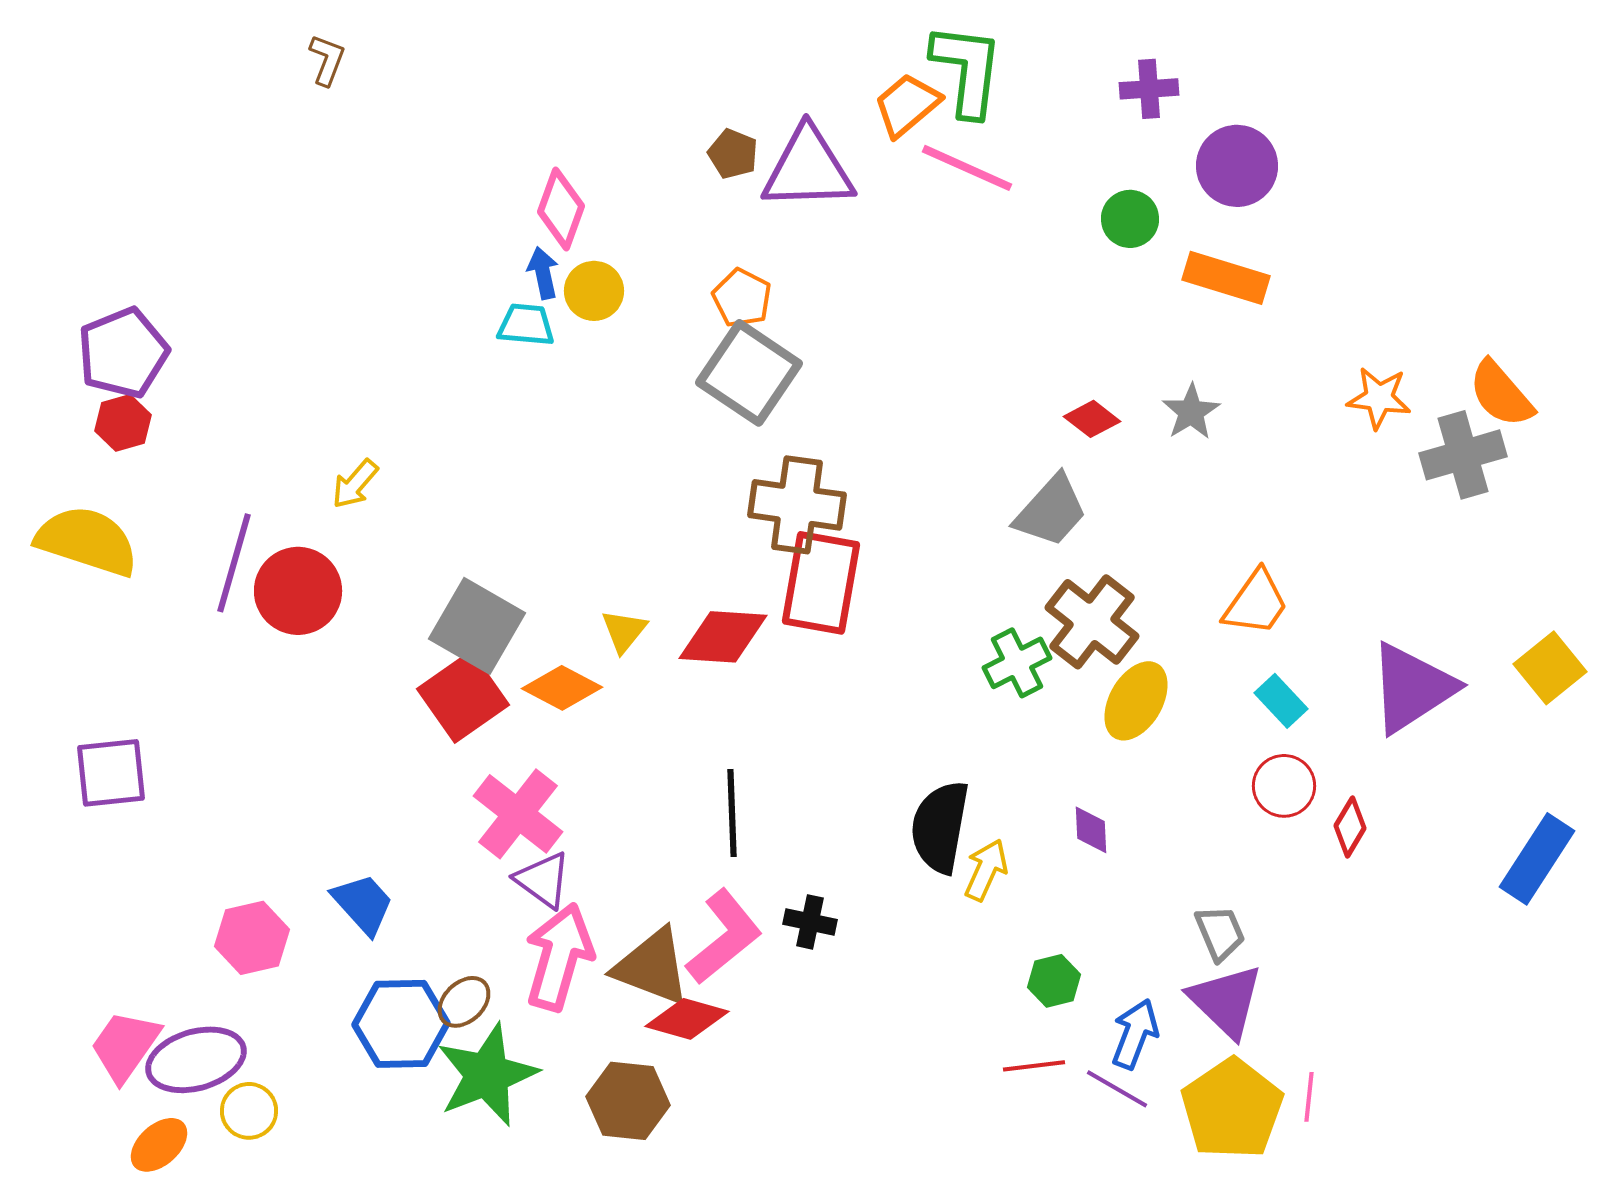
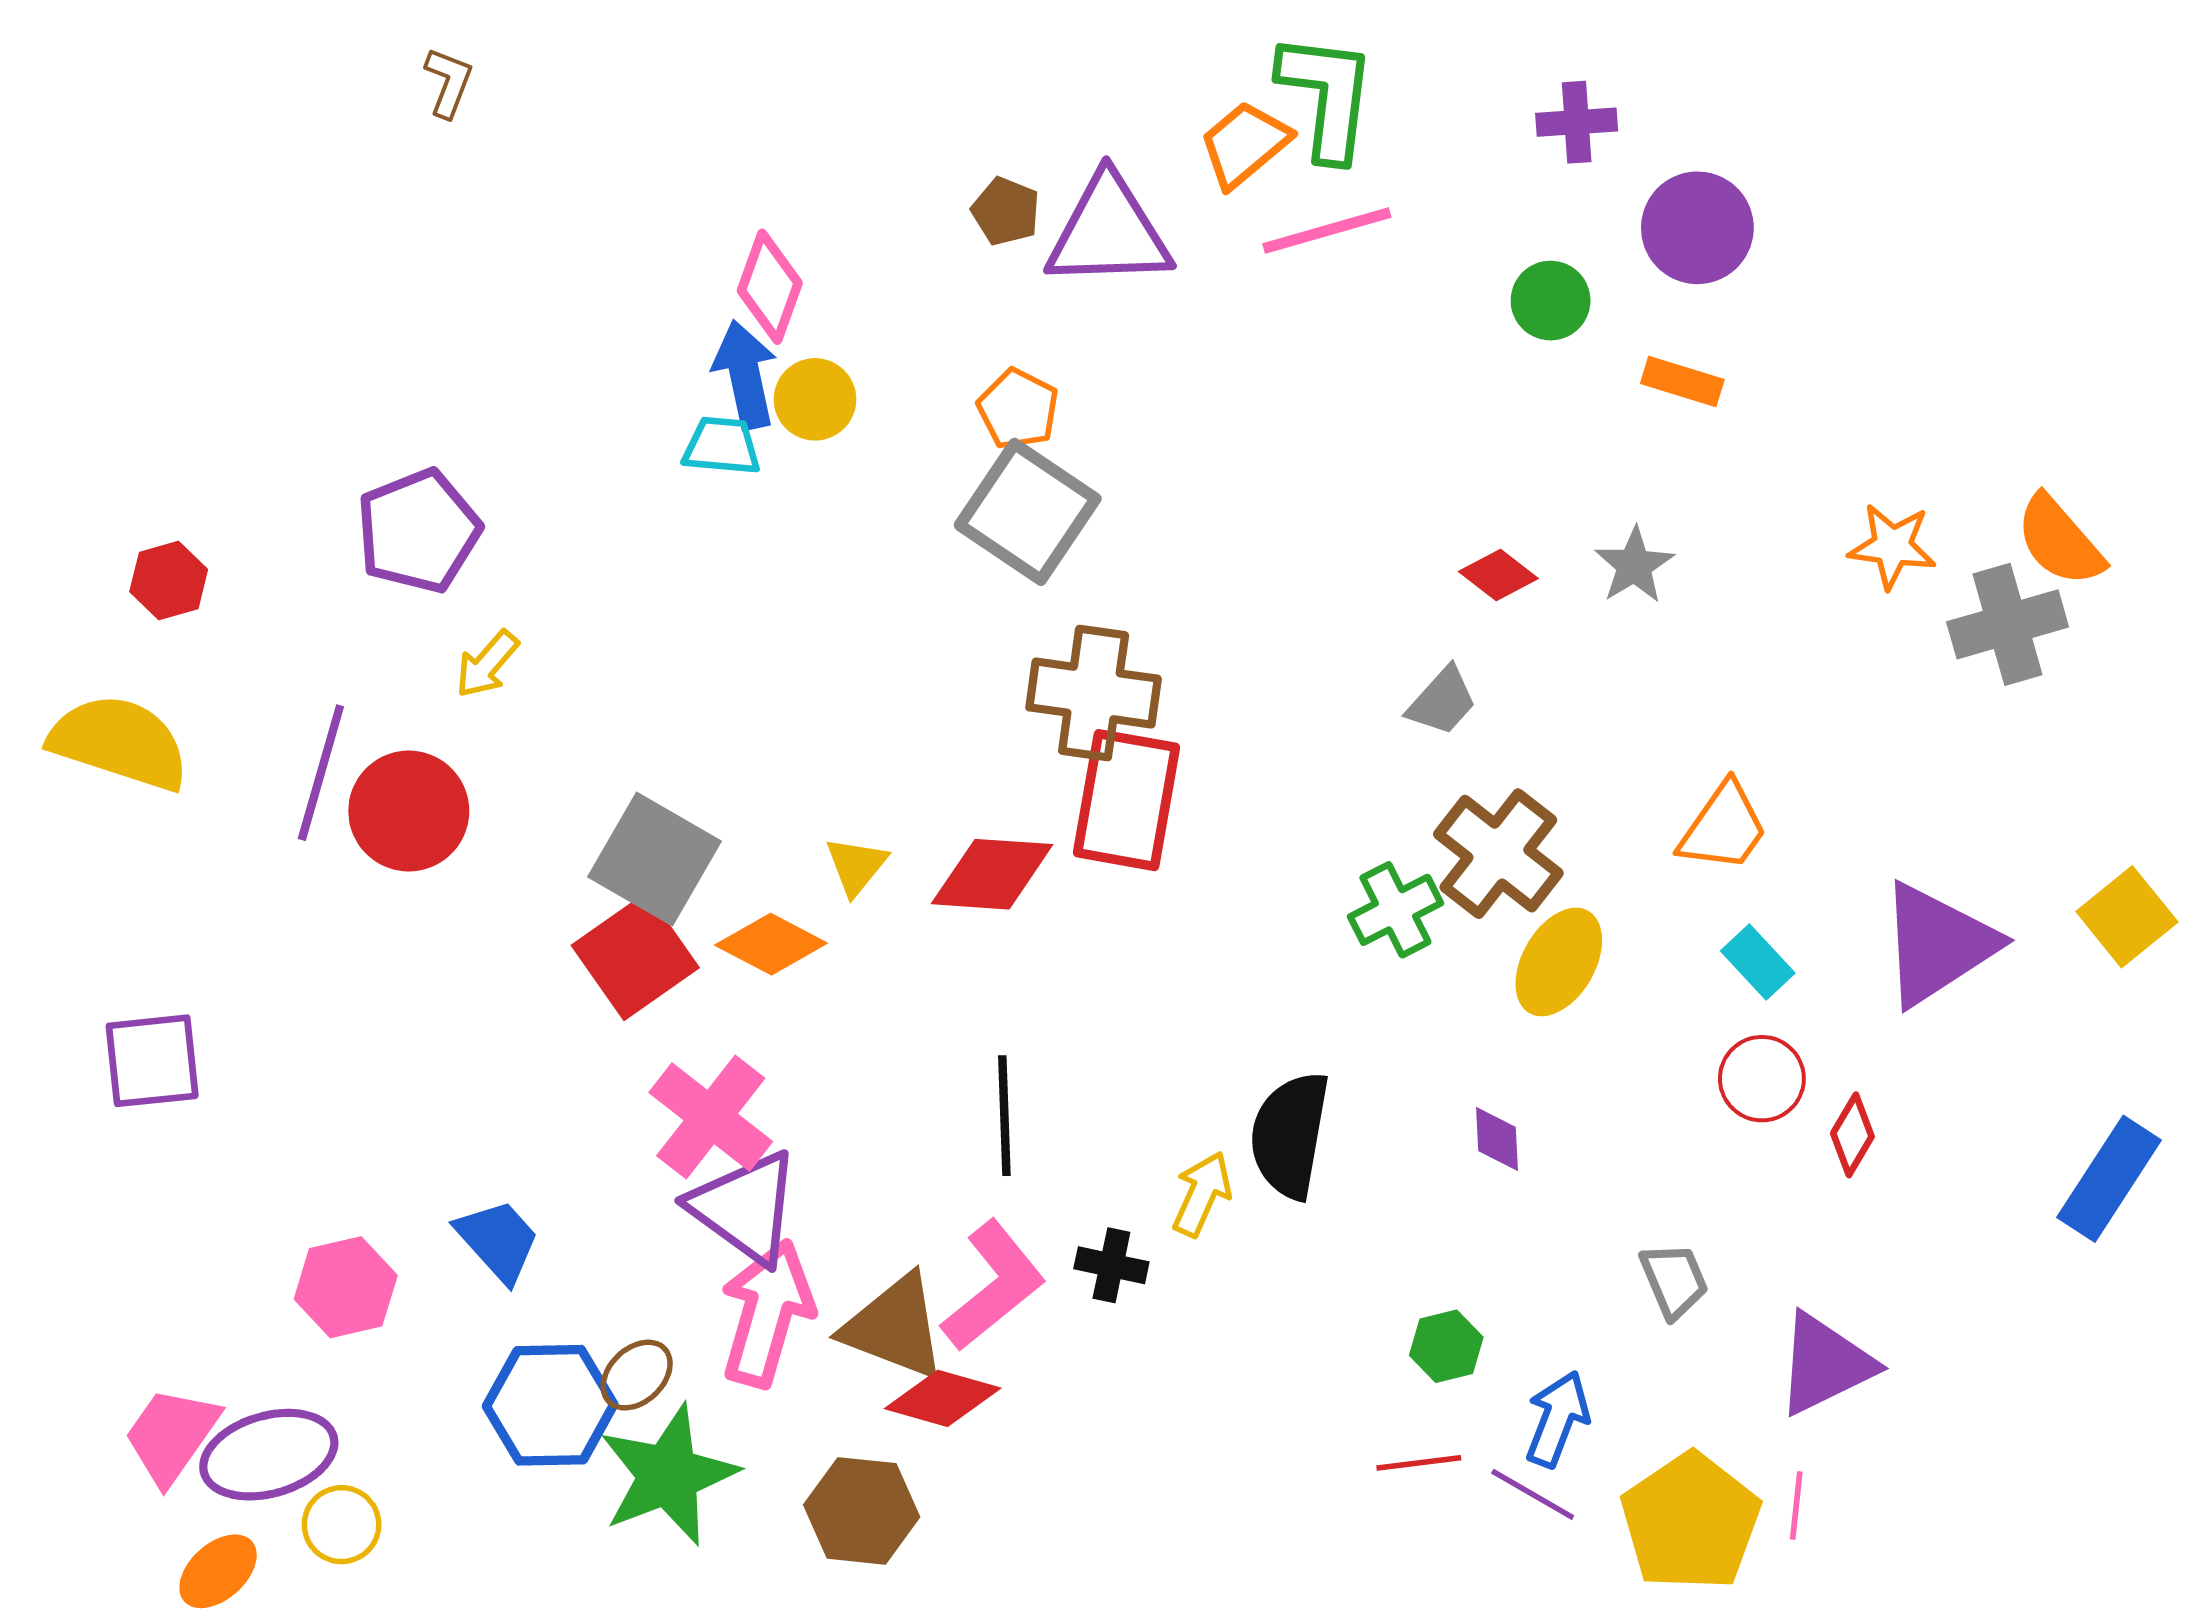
pink line: (967, 168) -> (1327, 231), turned -40
blue arrow: (543, 273) -> (745, 375), size x1.5
orange rectangle: (1226, 278) -> (1682, 382), size x0.7
purple pentagon: (123, 353) -> (418, 531), moved
gray trapezoid: (1051, 511) -> (1442, 701), size x0.7
yellow arrow: (986, 870) -> (1202, 1194), moved
purple triangle: (543, 880) -> (745, 1208), size x1.5
purple triangle: (1226, 1001) -> (1825, 1364), moved, turned 50

